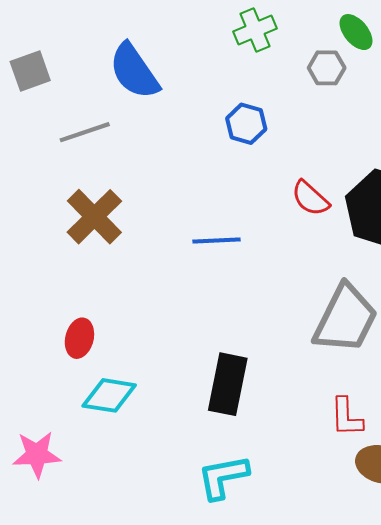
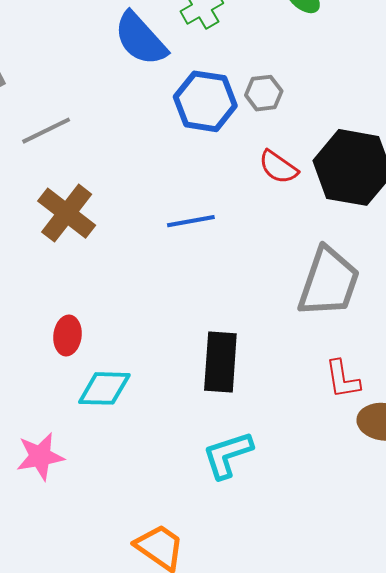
gray hexagon: (327, 68) -> (264, 93), moved
blue semicircle: (134, 71) -> (140, 39), moved
blue hexagon: (246, 124) -> (205, 101), size x1.5

